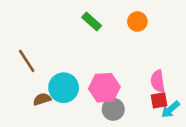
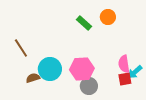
green rectangle: (92, 22) -> (84, 23), moved
cyan arrow: (170, 109) -> (135, 72), moved

